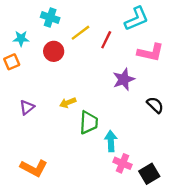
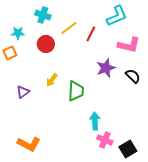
yellow arrow: (68, 103) -> (52, 80), moved, turned -32
black semicircle: (155, 105) -> (133, 76), moved
green trapezoid: (89, 122) -> (76, 91), moved

